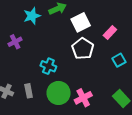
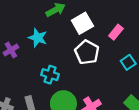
cyan star: (32, 16) -> (38, 38), moved, turned -30

